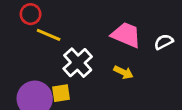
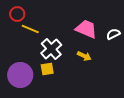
yellow square: (61, 93) -> (47, 69), moved

